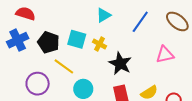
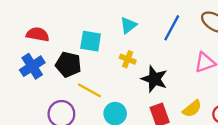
cyan square: (77, 39) -> (91, 41), moved

